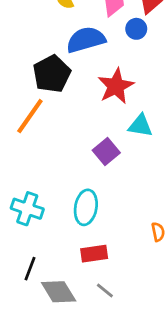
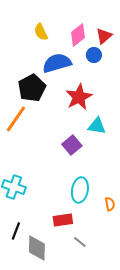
cyan ellipse: (86, 207) -> (80, 190), moved
gray line: (105, 290) -> (80, 242), moved
gray diamond: (59, 292) -> (37, 248), turned 32

